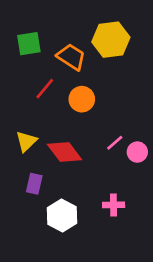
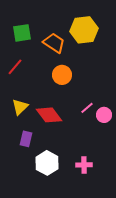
red line: (45, 89) -> (15, 67), moved
pink cross: (114, 205) -> (84, 165), moved

